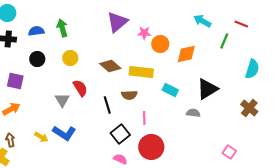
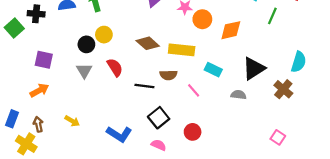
black circle: (37, 59) -> (86, 44), moved
cyan semicircle: (252, 69) -> (299, 62), moved
gray triangle: (62, 100) -> (84, 71), moved
black line: (107, 105) -> (144, 86), turned -66
brown cross: (249, 108) -> (283, 89), moved
pink line: (144, 118) -> (194, 90), moved, turned -40
blue L-shape: (64, 133) -> (119, 134), moved
red circle: (151, 147) -> (193, 132), size x0.6

